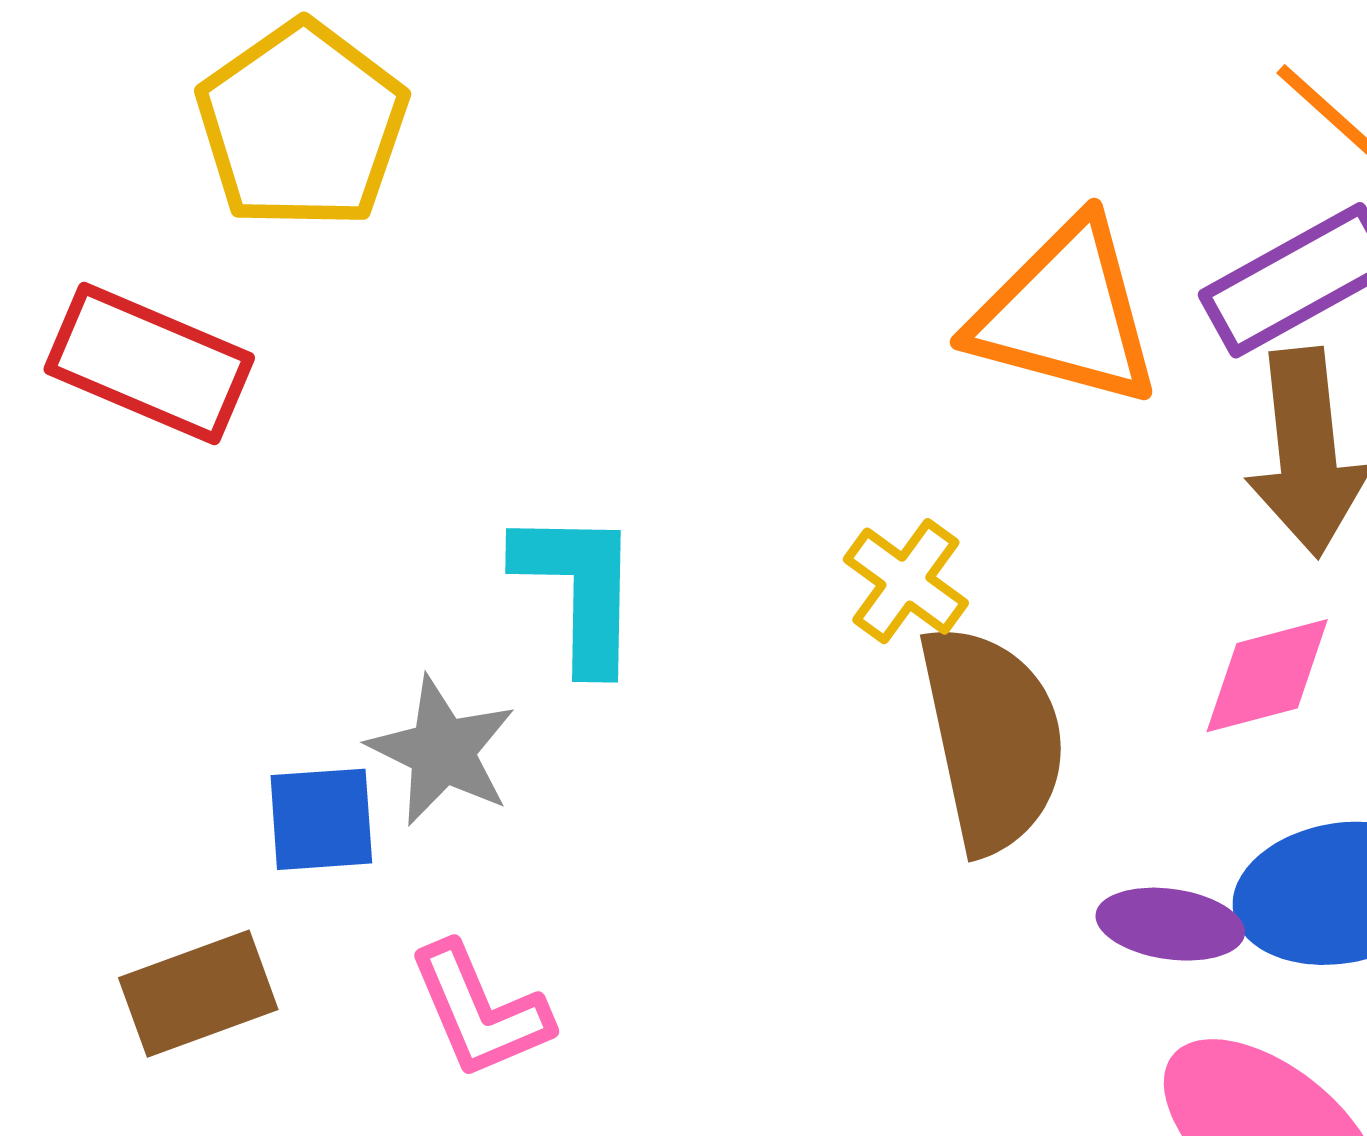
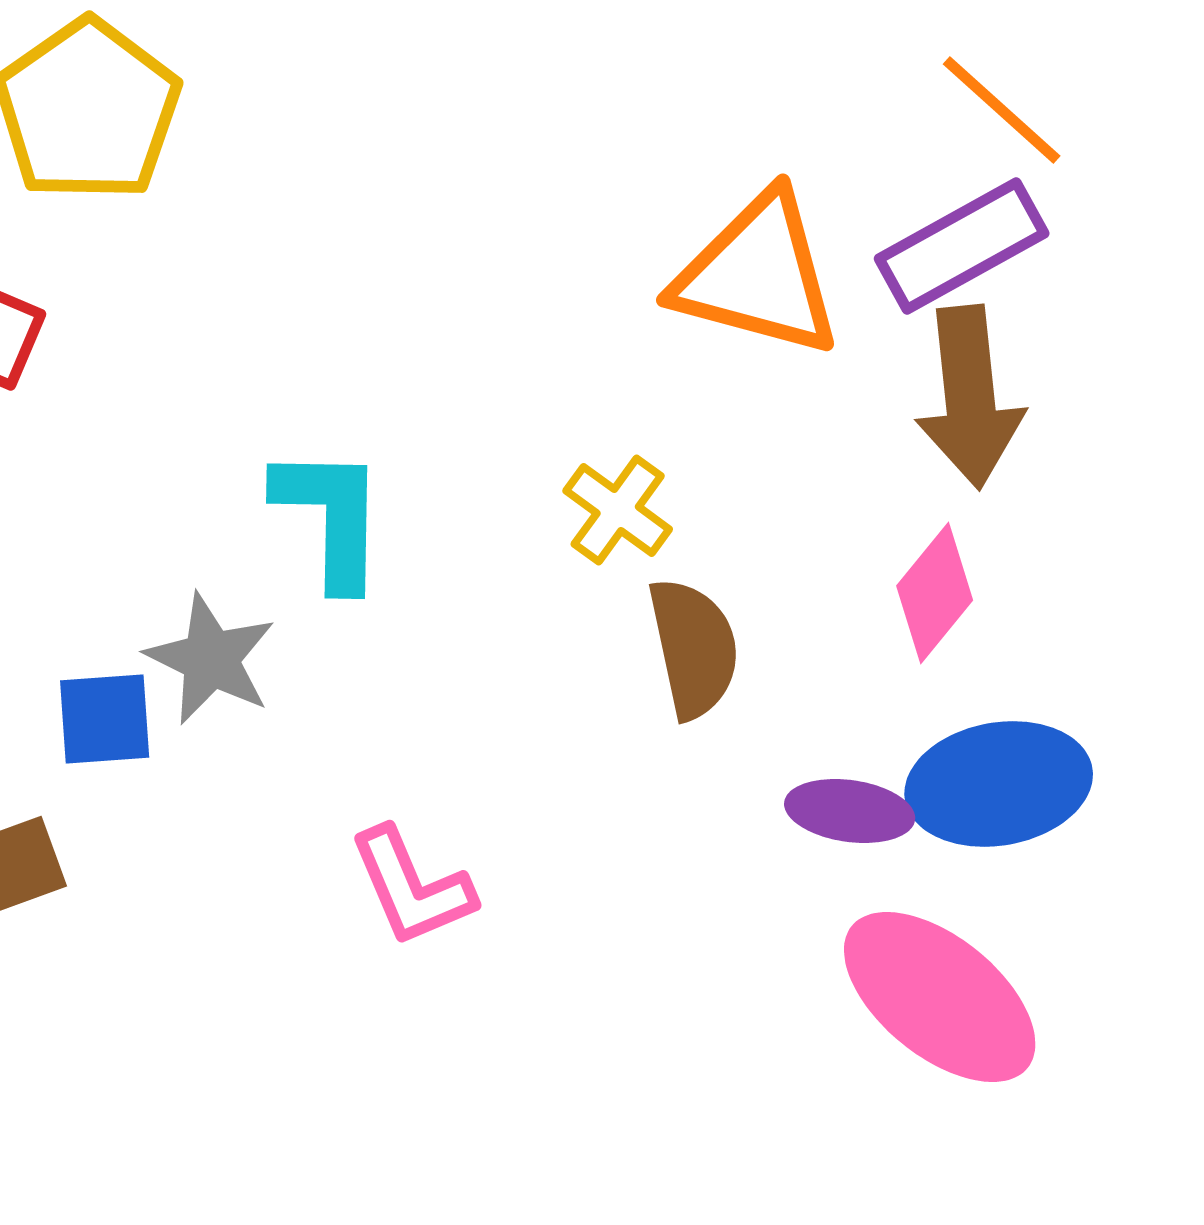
pink diamond: (1267, 676) -> (935, 593), turned -36
brown semicircle: (993, 738) -> (694, 648), size x0.7
pink L-shape: (480, 1011) -> (412, 887), moved

